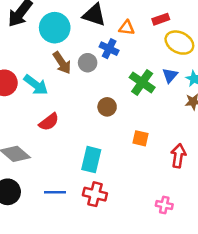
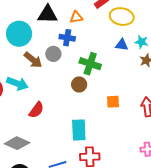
blue triangle: (170, 75) -> (122, 45), turned -48
green cross: (142, 82) -> (90, 64), moved

